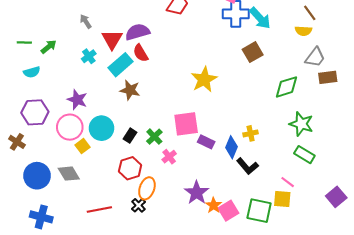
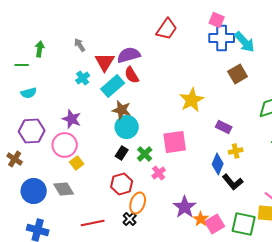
green arrow: (49, 47) -> (40, 49), moved, turned -42
cyan circle: (101, 128) -> (127, 127), moved
purple rectangle: (206, 142) -> (224, 127), moved

